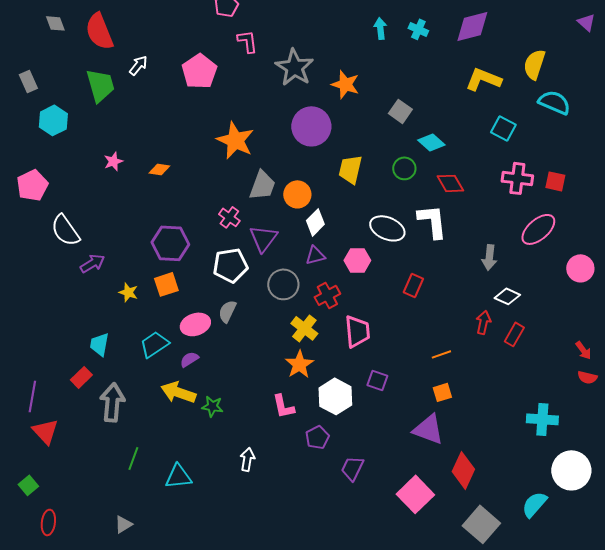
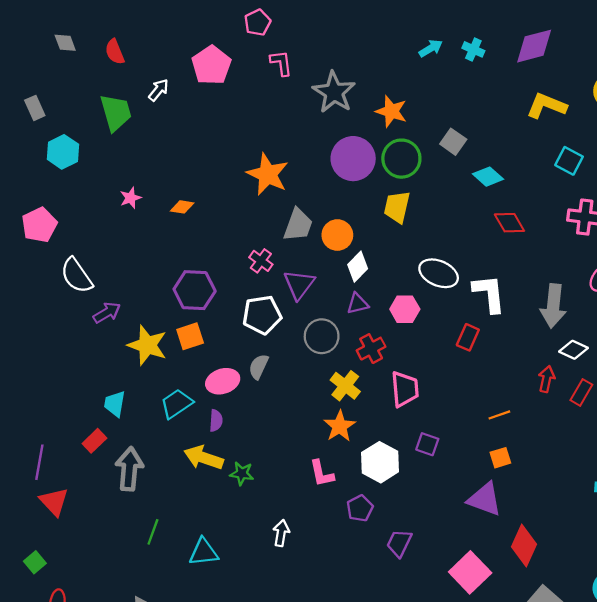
cyan arrow: (380, 28) -> (431, 48), turned 65
red semicircle: (99, 31) -> (115, 52), size x0.6
pink pentagon: (199, 71) -> (211, 65), moved
green circle: (404, 168) -> (401, 159), moved, size x1.5
white L-shape: (432, 221) -> (489, 293), moved
gray arrow: (489, 257) -> (553, 306), size x1.5
yellow star: (128, 292) -> (147, 345), size x1.8
purple semicircle: (189, 359) -> (216, 421), turned 126

